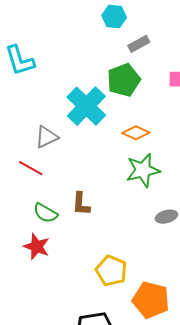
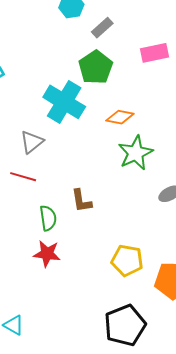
green semicircle: (45, 213) -> (48, 218), turned -115

